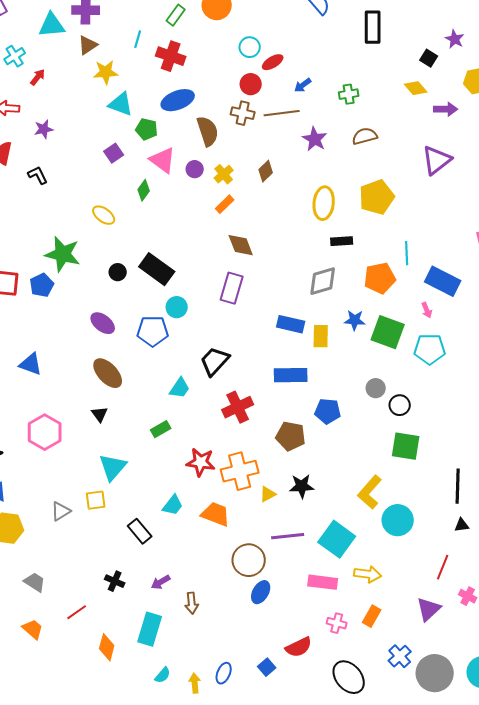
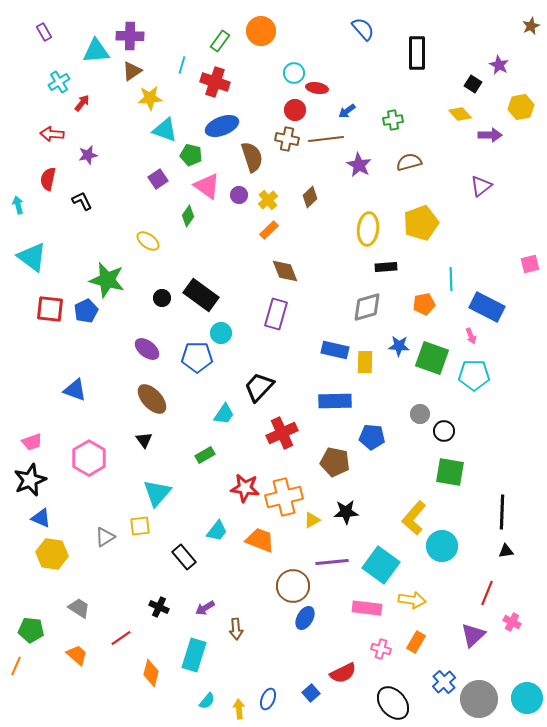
red ellipse: (273, 62) -> (317, 88), turned 40
purple triangle: (437, 160) -> (481, 186), size x0.7
orange pentagon: (380, 278) -> (424, 304), size x0.7

